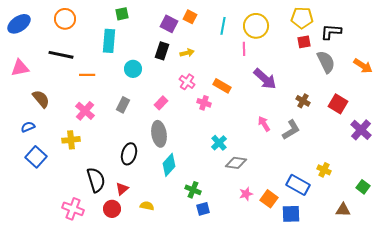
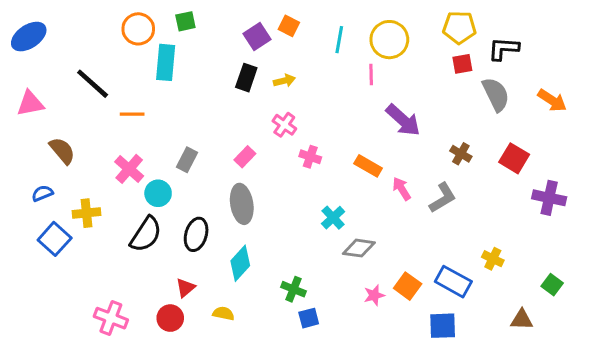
orange circle: (65, 19) -> (138, 29), moved
purple square: (169, 24) -> (257, 37), turned 30
black line: (61, 55) -> (93, 84), turned 30
cyan circle: (133, 69) -> (158, 193), moved
orange rectangle: (222, 86) -> (368, 166), moved
purple cross: (361, 130) -> (549, 198), turned -30
yellow cross: (71, 140) -> (87, 213), moved
cyan diamond: (169, 165) -> (240, 263), moved
black semicircle: (96, 180) -> (146, 234), moved, turned 50
orange square: (269, 199) -> (408, 286), moved

